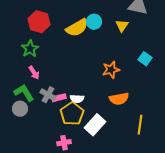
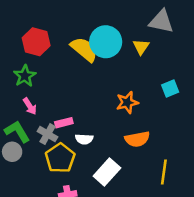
cyan circle: (94, 22) -> (106, 42), size x1.6
yellow semicircle: (77, 28) -> (84, 49), turned -110
cyan square: (145, 59) -> (170, 89), turned 32
pink rectangle: (59, 98) -> (64, 123), moved
yellow pentagon: (72, 114) -> (60, 158), moved

